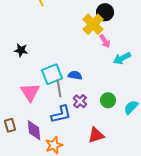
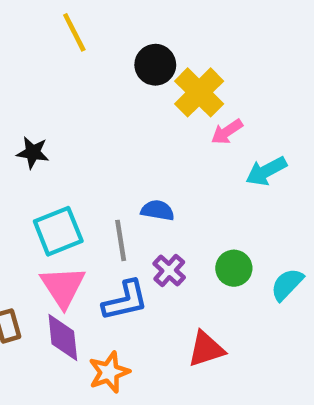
black circle: (105, 12) -> (155, 65), moved
pink arrow: (105, 41) -> (227, 132), turned 88
cyan square: (52, 74) -> (58, 231), moved
pink triangle: (30, 92) -> (63, 287), moved

